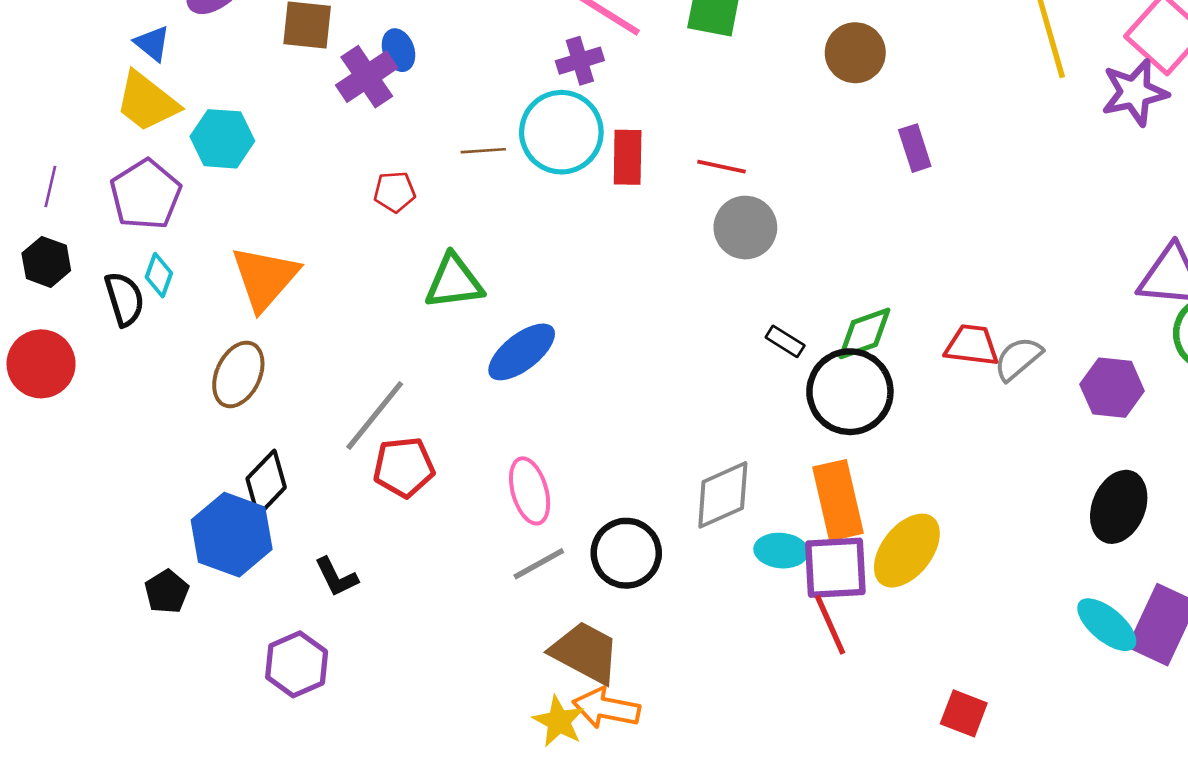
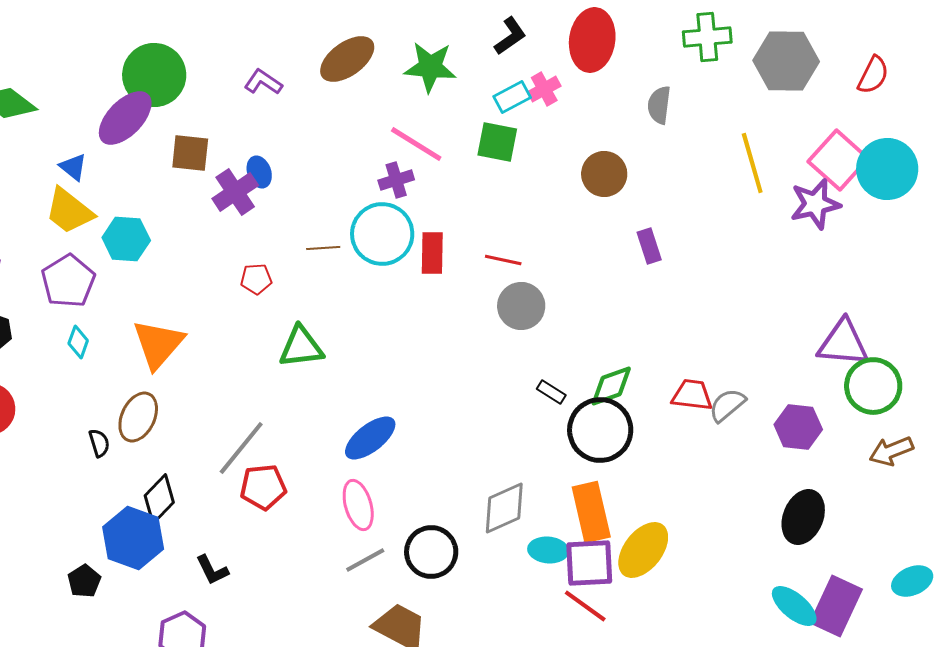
black semicircle: (124, 299) -> (99, 443), moved, size x0.7
blue ellipse: (522, 352) -> (370, 438), moved
red line: (830, 625) -> (585, 606), turned -30

